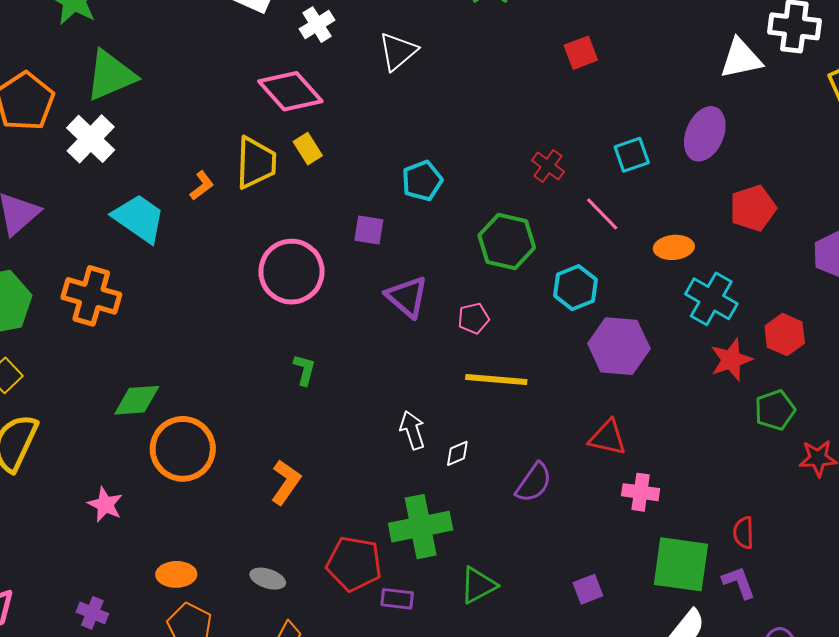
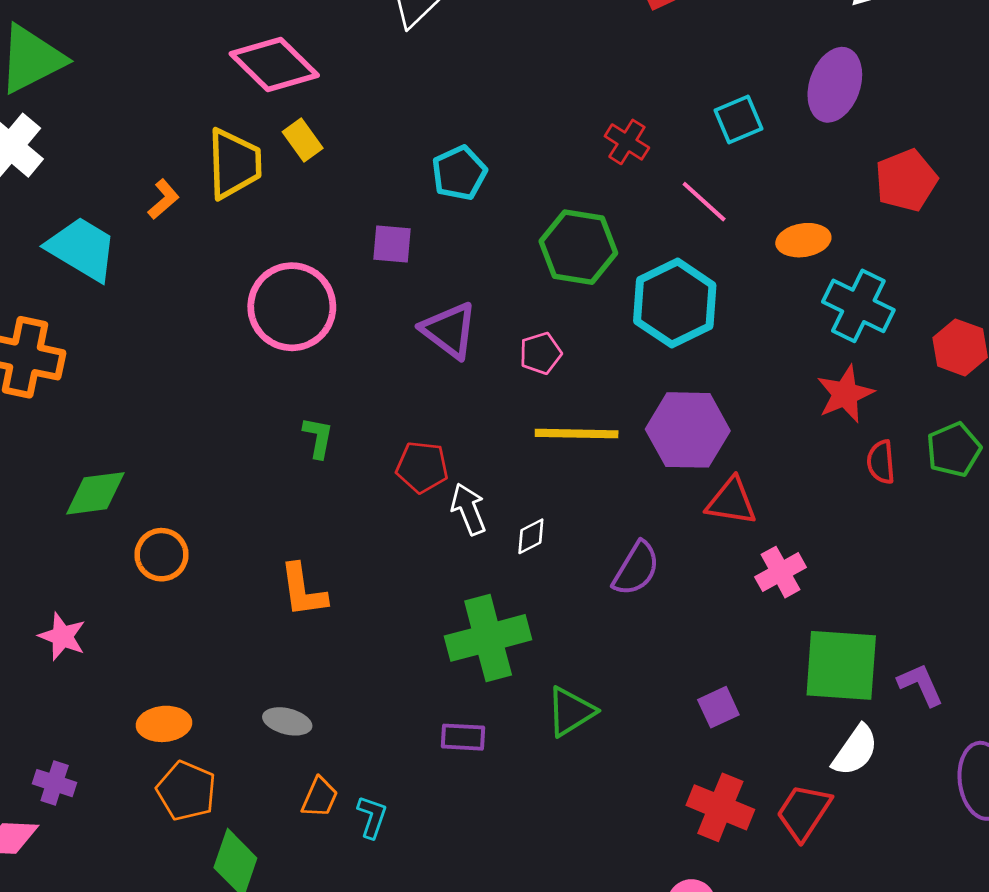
cyan hexagon: (575, 288) -> (675, 303), size x1.4
purple hexagon: (619, 346) -> (688, 430), moved
red star: (731, 360) -> (845, 394), moved
orange circle: (183, 449) -> (162, 555), size x0.6
orange L-shape: (286, 482) -> (303, 590), turned 141
pink cross: (641, 492) -> (781, 572), turned -33
red semicircle: (744, 533) -> (881, 462), moved
red pentagon: (354, 564) -> (422, 467), moved, size x0.7

